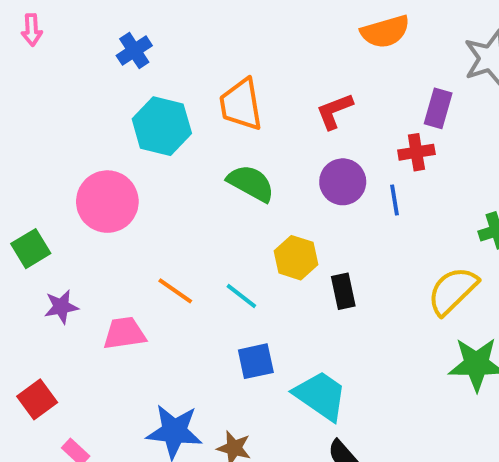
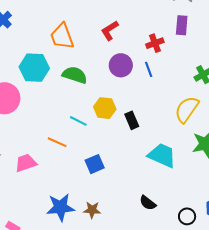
purple rectangle: (438, 108) -> (182, 25), moved
cyan hexagon: (162, 126) -> (34, 68), moved
orange line: (175, 291) -> (57, 142), moved
cyan line: (241, 296) -> (78, 121), moved
cyan trapezoid: (321, 396) -> (162, 155), moved

